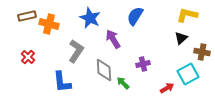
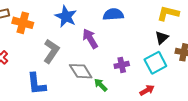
blue semicircle: (135, 16) -> (113, 14), turned 54
gray diamond: (104, 70) -> (81, 71), turned -30
cyan square: (188, 74) -> (155, 63), moved

